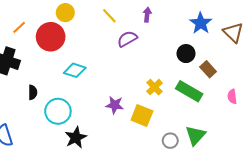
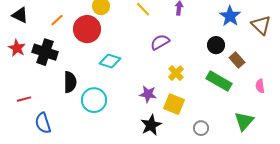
purple semicircle: (127, 39) -> (160, 42), moved
yellow cross: (155, 87) -> (176, 73), moved
black semicircle: (33, 92) -> (70, 82), size x1.5
green triangle: (195, 135) -> (244, 121), moved
black star: (76, 137) -> (151, 125), moved

